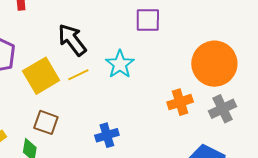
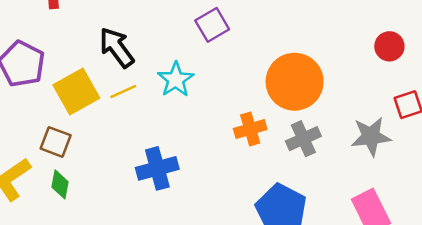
purple square: (148, 20) -> (212, 25), turned -32
brown square: (46, 122) -> (56, 142), moved
blue cross: (107, 135) -> (157, 168), size x1.4

